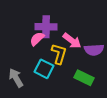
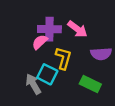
pink arrow: (72, 41) -> (77, 29), moved
gray arrow: (16, 78) -> (33, 84), moved

